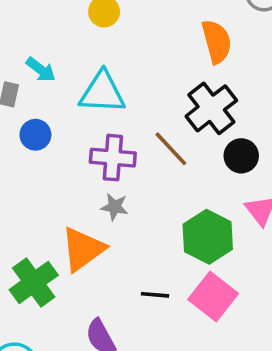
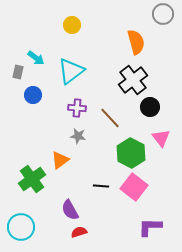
cyan triangle: (102, 93) -> (71, 71), turned -40
brown line: (171, 149) -> (110, 118), moved
purple cross: (113, 158) -> (77, 108), size x0.7
orange triangle: (83, 249) -> (60, 160), size x0.7

